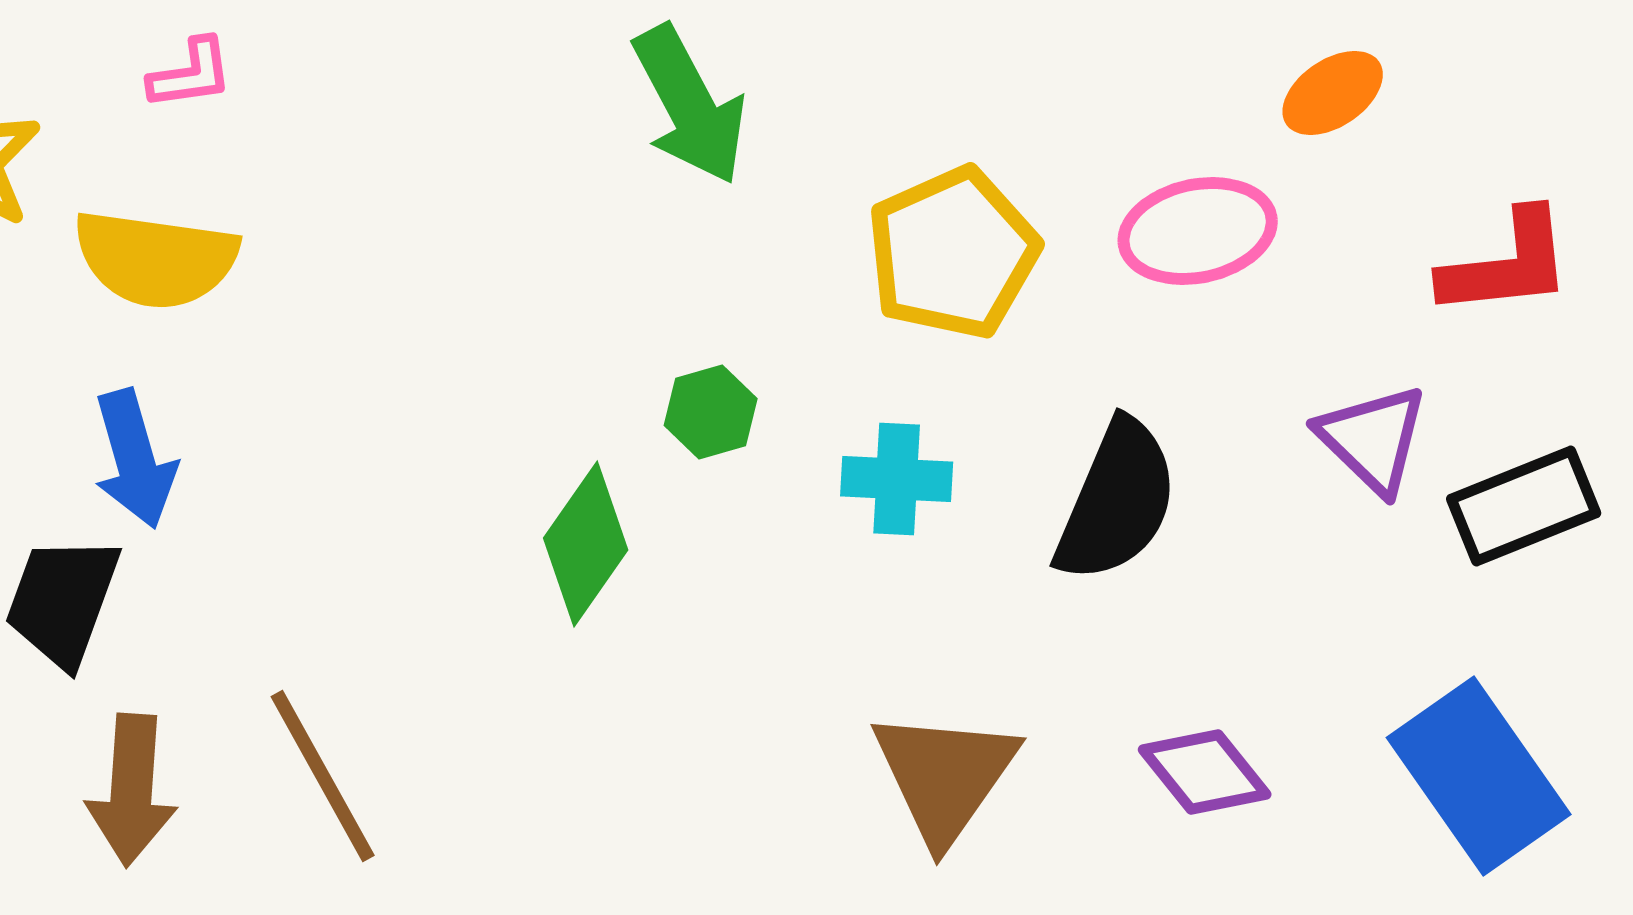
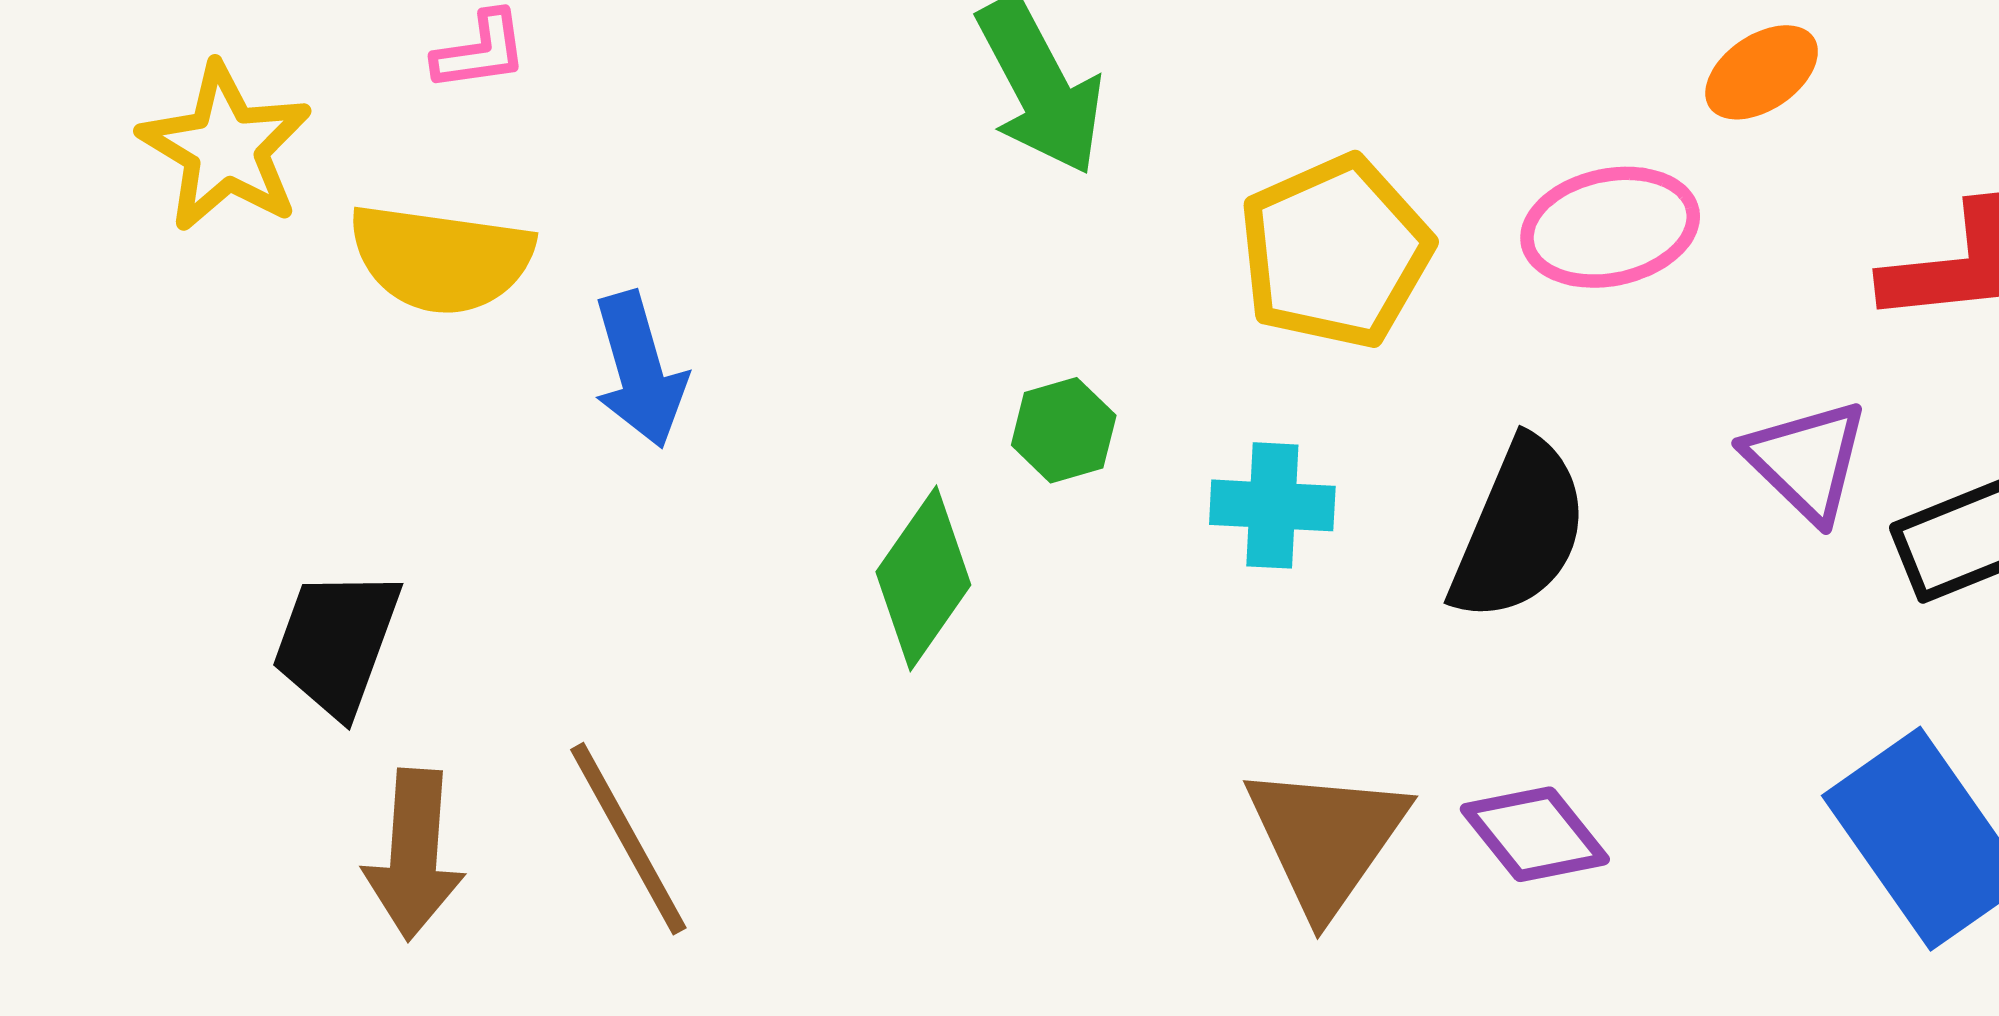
blue arrow: (135, 459) -> (640, 370), moved
purple diamond: (1205, 772) -> (1535, 834), moved

